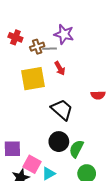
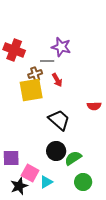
red cross: (15, 37) -> (14, 50), size x1.5
brown cross: (37, 47) -> (35, 74), moved
green semicircle: (76, 149) -> (73, 158), turned 30

